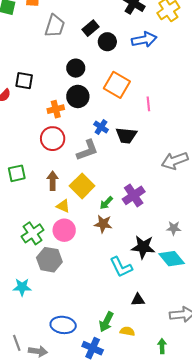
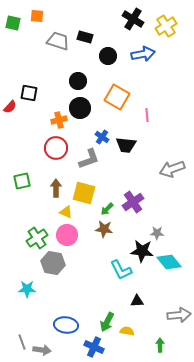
gray trapezoid: (55, 26) -> (58, 41), turned -90
black rectangle: (90, 28) -> (85, 37), moved, turned 56
yellow square: (82, 186) -> (84, 193), turned -30
gray star: (174, 228) -> (157, 233), moved

